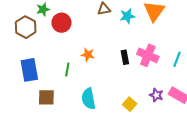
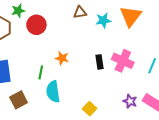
brown square: (46, 97) -> (19, 100), turned -30
cyan semicircle: (88, 99) -> (53, 92), moved
yellow square: (130, 104) -> (90, 109), moved

